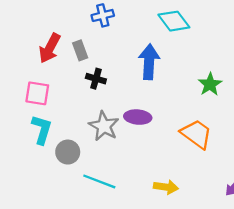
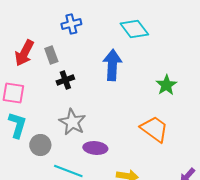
black cross: (96, 79) -> (65, 80), turned -36
purple ellipse: (138, 117) -> (95, 148), moved

